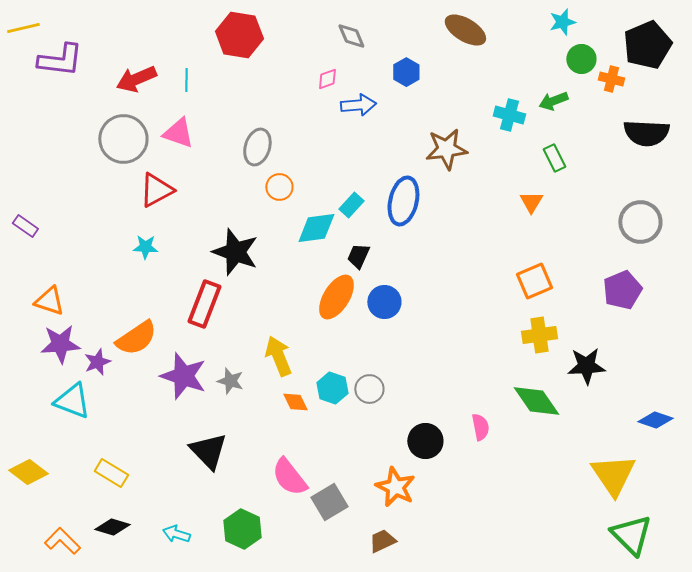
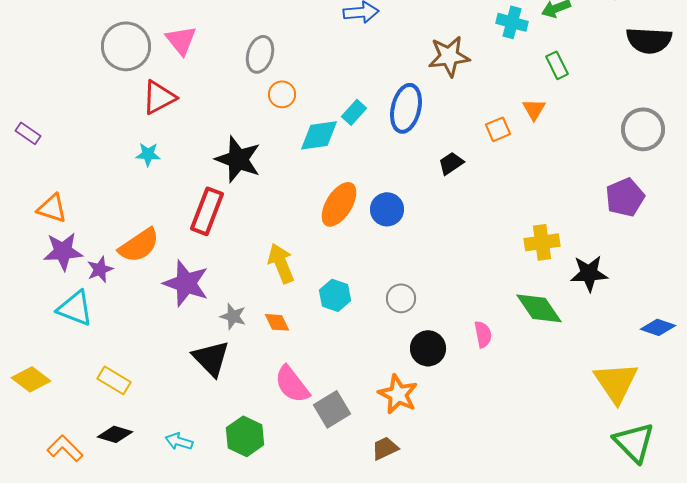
pink triangle: (178, 133) -> (181, 40), turned 32
black trapezoid: (358, 256) -> (451, 163), moved, turned 32
orange square: (534, 281) -> (498, 129), moved, size x0.7
gray star: (230, 381) -> (233, 316), moved
gray circle: (369, 389) -> (401, 298), moved
orange diamond: (295, 402) -> (277, 322), moved

